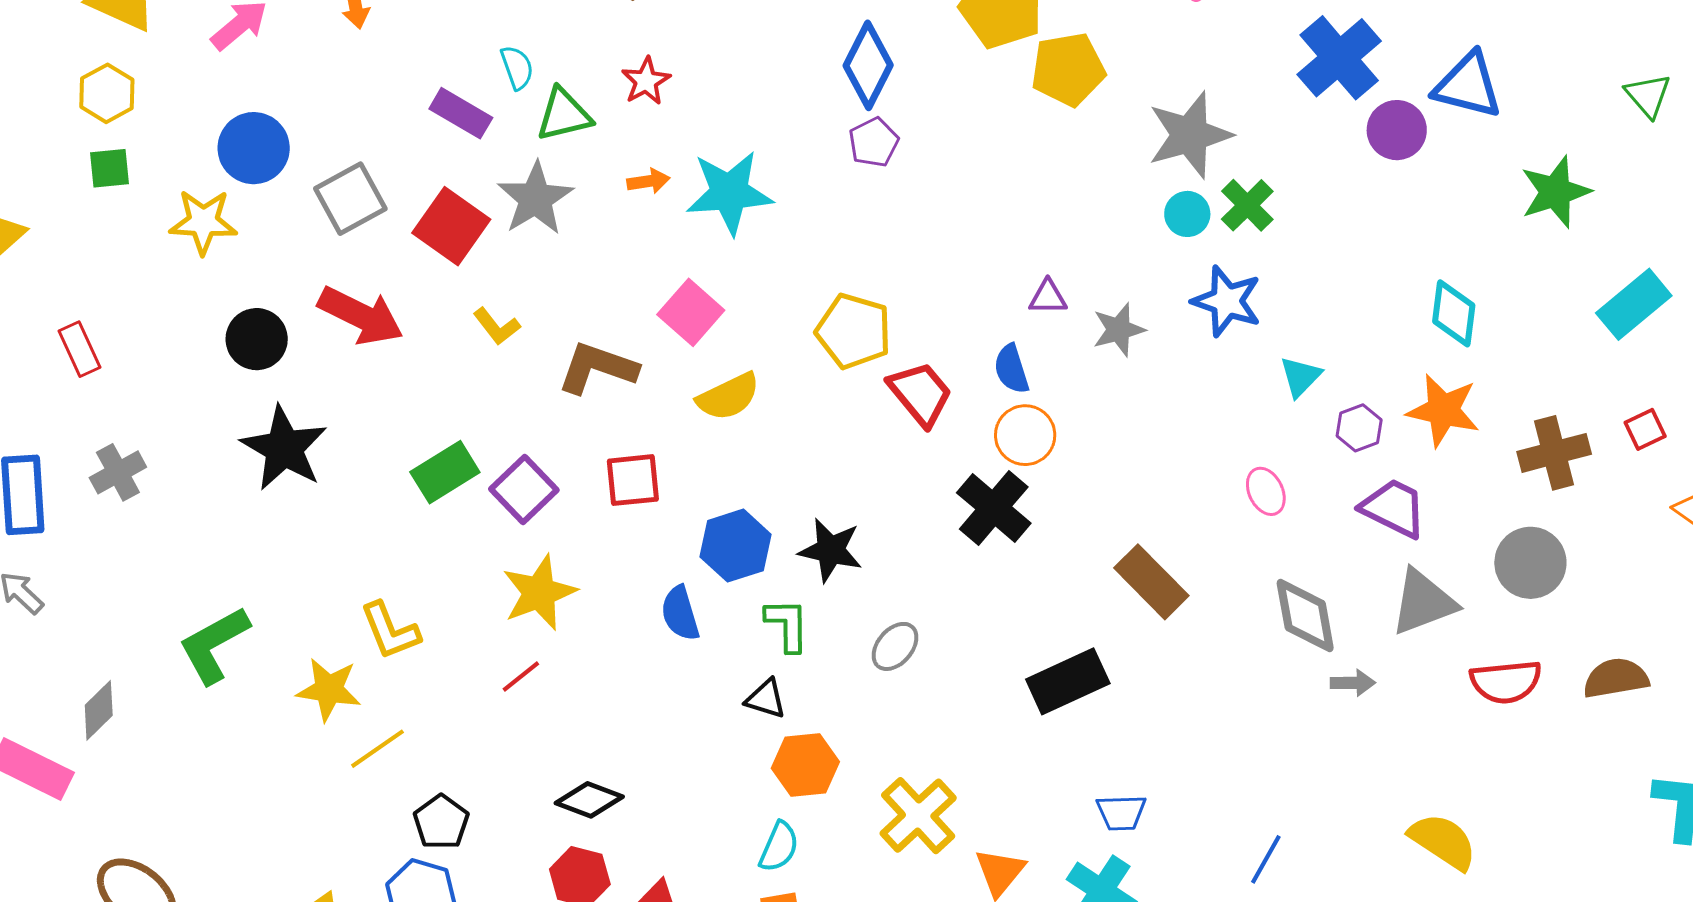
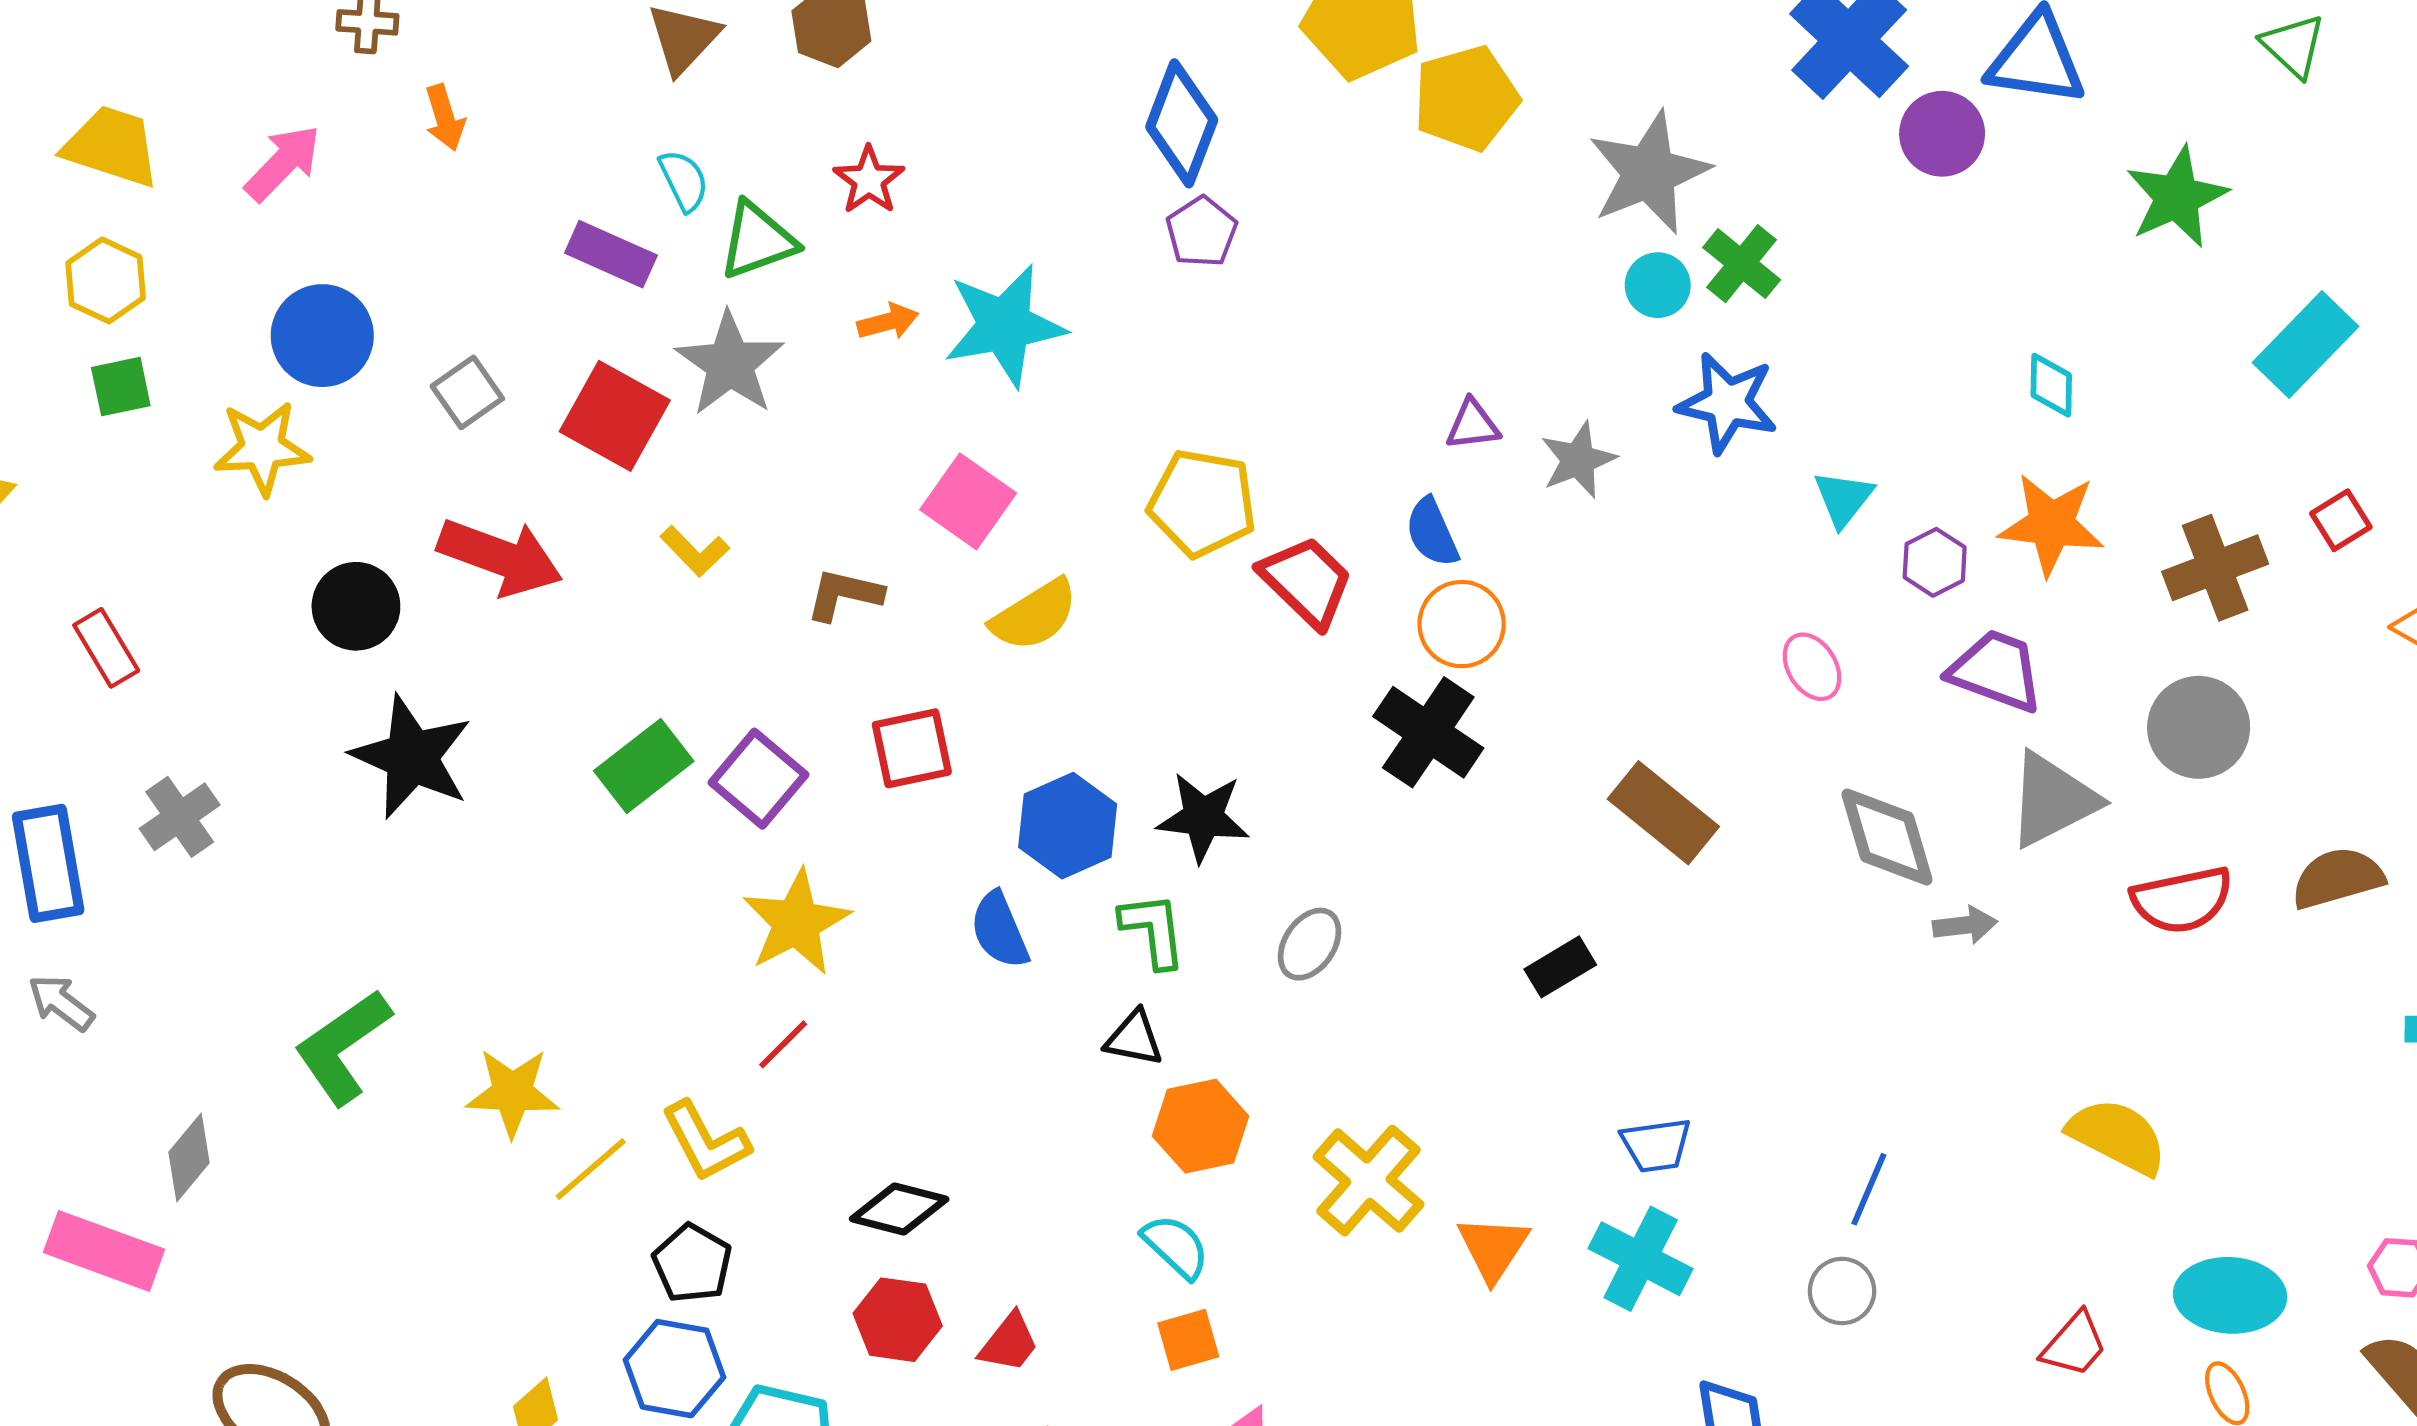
gray square: (350, 199) -> (467, 392), size x0.7
cyan diamond: (1454, 313) -> (2051, 385), size x0.7
brown L-shape: (597, 368) -> (844, 595), size x0.7
yellow L-shape: (390, 631) -> (706, 1141), moved
black rectangle: (1068, 681) -> (1560, 967), size x0.6
cyan semicircle: (779, 847) -> (1176, 1246), turned -64

